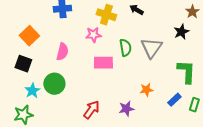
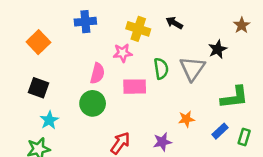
black star: (181, 32) -> (218, 49), moved
orange square: (29, 36) -> (38, 42), moved
pink semicircle: (62, 52) -> (97, 73), moved
green L-shape: (186, 72) -> (234, 97), turned 80
green circle: (54, 84) -> (93, 103), moved

